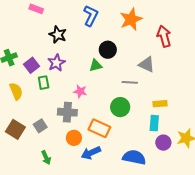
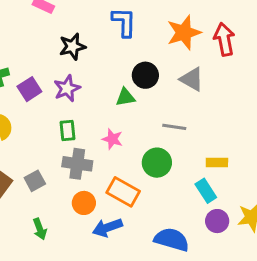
blue L-shape: (91, 16) -> (124, 22), turned -30
black star: (58, 35) -> (72, 47), turned 30
red arrow: (164, 36) -> (224, 39), moved
gray triangle: (147, 64) -> (192, 79), moved
green rectangle: (44, 83) -> (68, 131), moved
pink star: (80, 91) -> (112, 139), moved
cyan rectangle: (154, 123) -> (206, 191), turned -42

